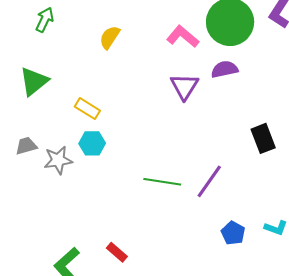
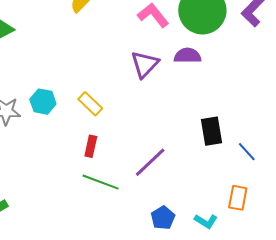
yellow rectangle: (87, 109) -> (90, 104), moved
green line: (162, 182) -> (101, 182), moved
red rectangle: (117, 252) -> (91, 146), moved, turned 50

